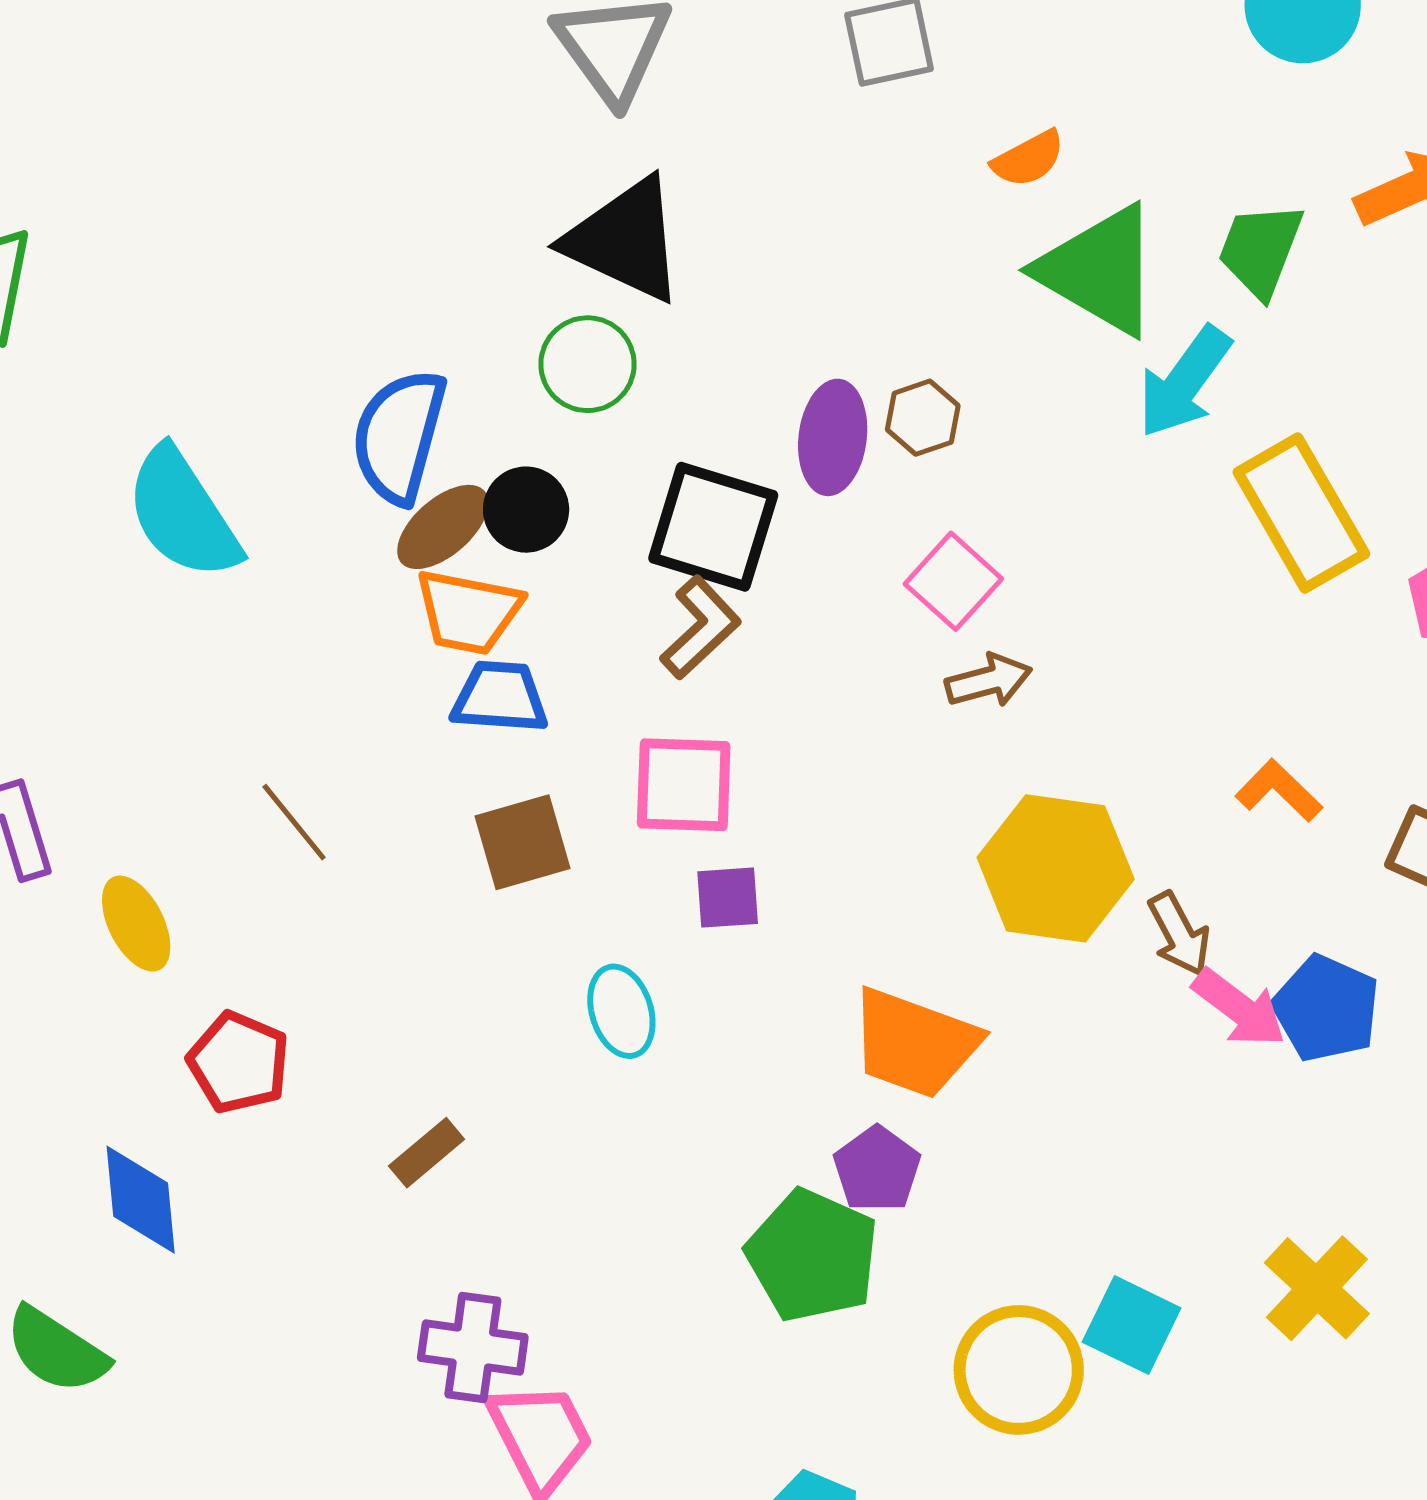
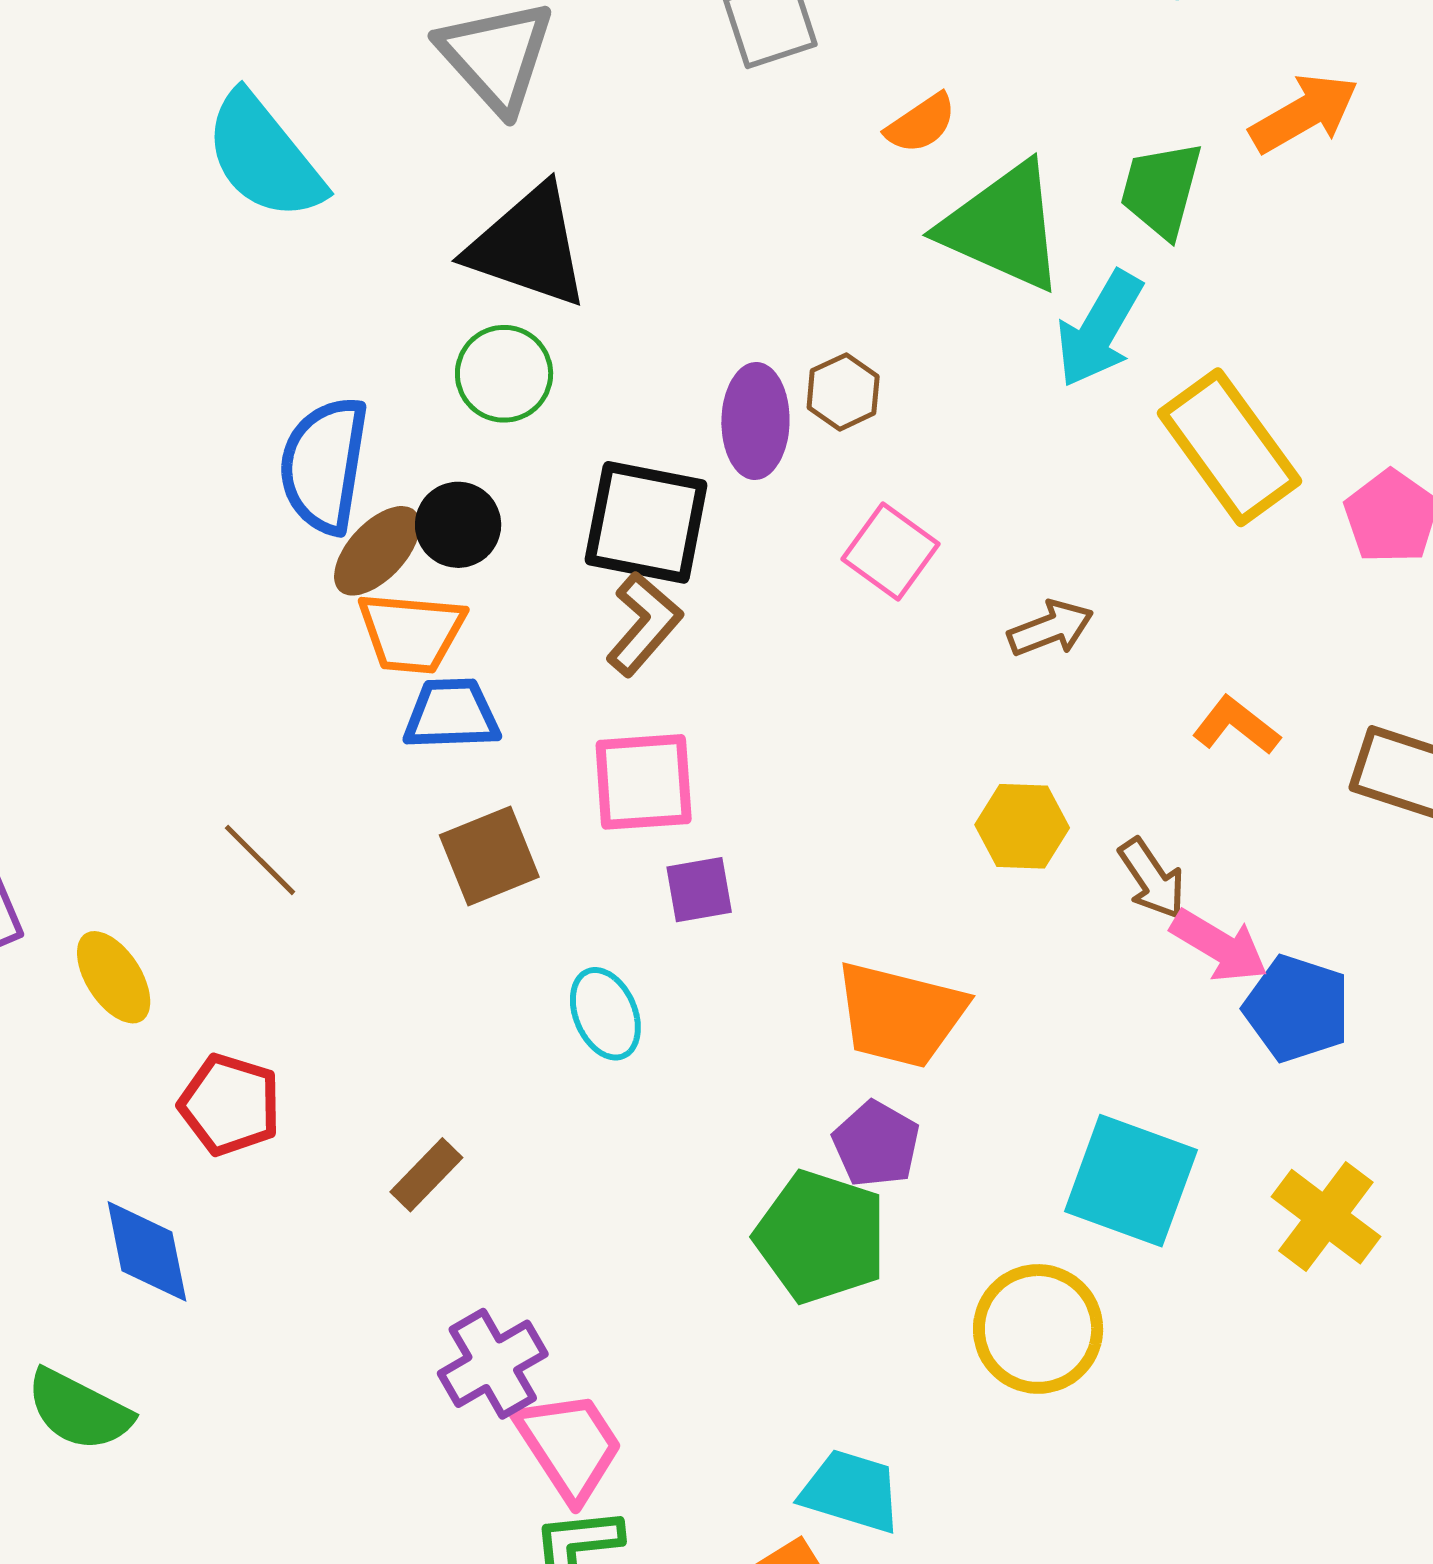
cyan semicircle: (183, 514) -> (264, 157), moved
brown arrow: (989, 681) -> (1051, 628), moved
yellow hexagon: (1056, 868) -> (1022, 826), size x0.6
blue pentagon: (1326, 1008) -> (1297, 1009), moved
cyan square: (1132, 1325) -> (1131, 1181), moved, size x1.4
purple cross: (473, 1348) -> (493, 1364), turned -32

